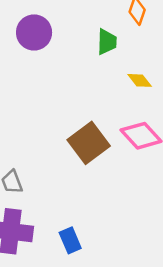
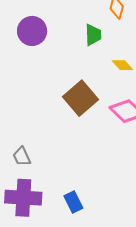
brown square: (89, 143) -> (80, 98), moved

